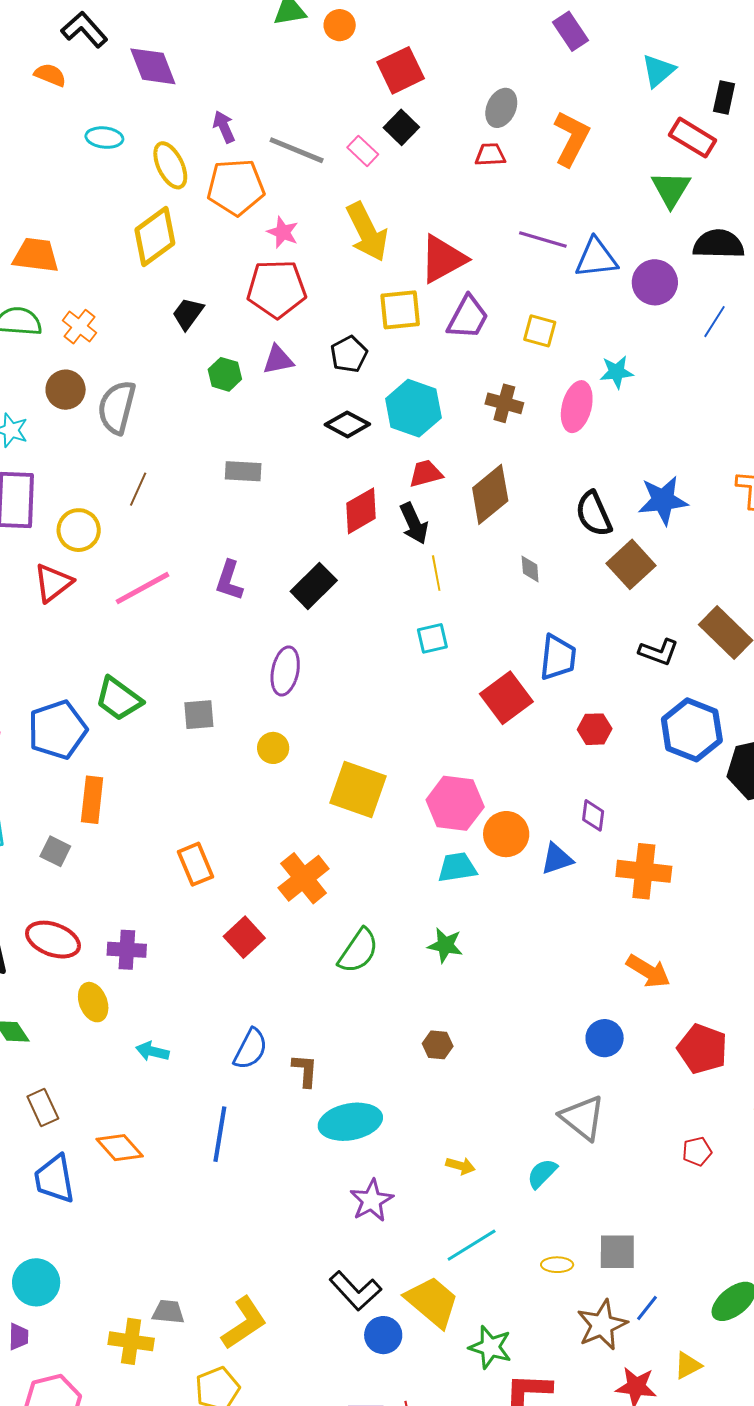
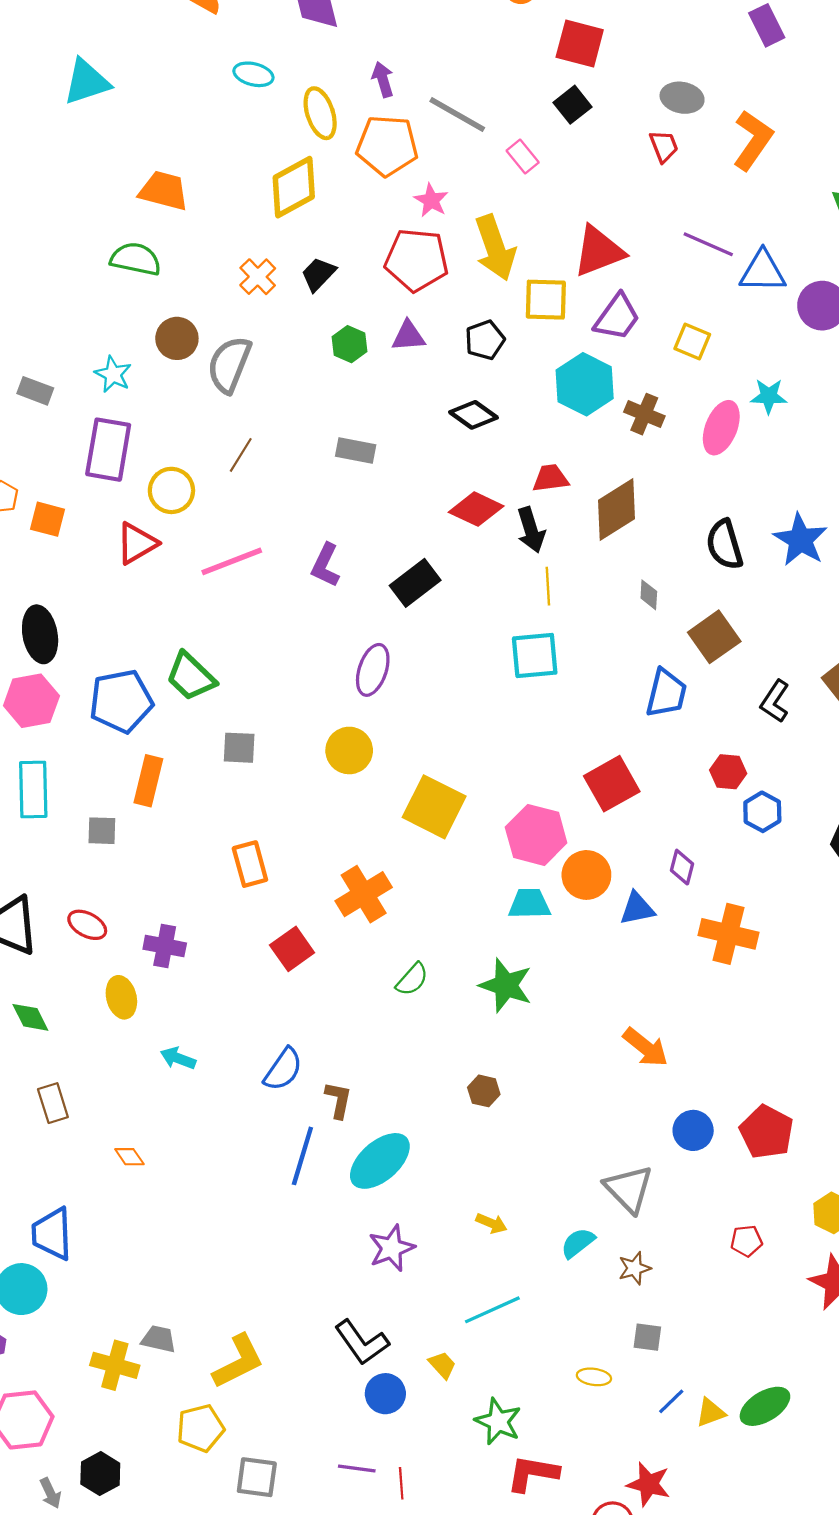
red square: (401, 70) -> (580, 44), turned 33
gray ellipse: (501, 108) -> (682, 98), turned 69
pink rectangle: (363, 151) -> (523, 157), moved
red trapezoid: (490, 155) -> (664, 146), turned 64
yellow arrow: (367, 232) -> (495, 248), moved
orange cross: (80, 327) -> (258, 277), moved
cyan hexagon: (413, 408) -> (585, 384), moved
blue star: (663, 500) -> (800, 540), turned 30
red diamond: (361, 511) -> (476, 509), turned 48
brown square: (631, 564) -> (714, 637), moved
cyan square: (432, 638) -> (535, 655), size x1.5
black L-shape: (659, 652) -> (775, 701), turned 96
red square: (506, 698) -> (612, 784), moved
gray square: (199, 715) -> (239, 748), moved
red hexagon: (595, 729) -> (728, 772), moved
blue hexagon: (692, 730) -> (762, 812), moved, size x0.6
yellow circle: (273, 748) -> (349, 750), size x1.4
gray square: (55, 851) -> (102, 831), turned -32
red ellipse: (53, 940) -> (87, 925), size x0.7
green star: (445, 945) -> (506, 985), size x1.4
green semicircle: (358, 951) -> (412, 979), size x0.7
orange arrow: (648, 971) -> (646, 1047), moved
blue circle: (605, 1038) -> (693, 1130), moved
cyan ellipse: (350, 1122) -> (380, 1161), turned -38
blue line: (220, 1134) -> (302, 1156), moved
orange diamond: (120, 1148) -> (129, 1157), size x0.6
blue trapezoid: (54, 1179) -> (52, 1234), moved
gray square: (617, 1252) -> (647, 1337), size x0.7
yellow ellipse: (557, 1265) -> (594, 1377), moved
yellow trapezoid: (432, 1302) -> (442, 1365), size x0.5
brown star: (602, 1325) -> (634, 1268), moved, size x0.6
yellow triangle: (688, 1365) -> (711, 1413), moved

